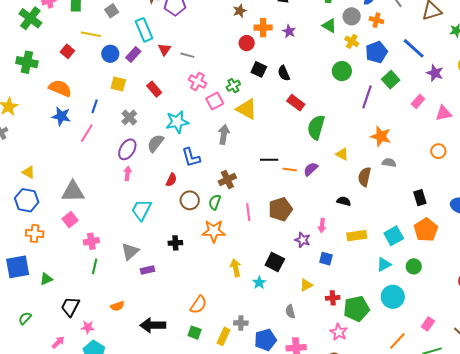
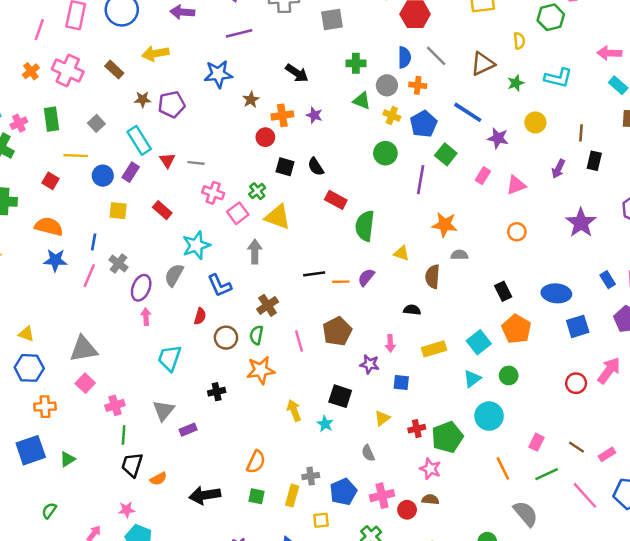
gray cross: (129, 117) -> (118, 263), moved
black trapezoid: (70, 307) -> (132, 465), moved
orange line: (397, 341) -> (503, 468), turned -60

